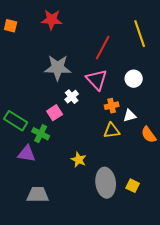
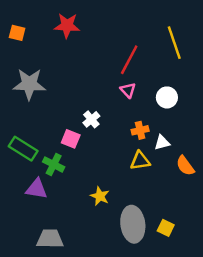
gray star: (58, 68) -> (29, 84), moved
pink triangle: (97, 80) -> (128, 90), moved, size x0.6
pink square: (55, 113) -> (71, 139), turned -35

